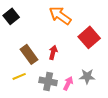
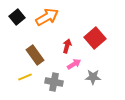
orange arrow: (60, 15) -> (47, 17), moved, turned 115
red arrow: (53, 52) -> (67, 46), moved
pink arrow: (68, 83) -> (74, 64), moved, turned 32

